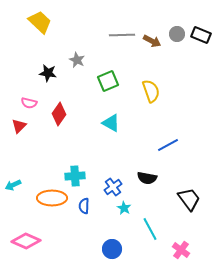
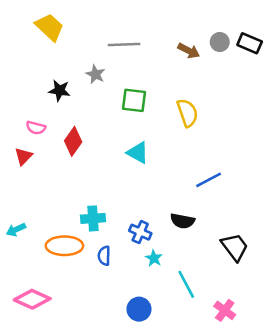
gray line: (122, 35) -> (124, 44), moved
green square: (108, 81) -> (134, 100), turned 30
blue cross: (113, 187) -> (140, 232), turned -30

